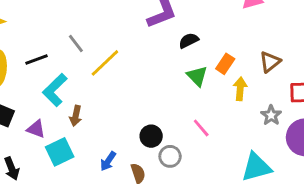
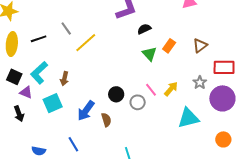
yellow arrow: (240, 89) -> (171, 89), moved, turned 35
cyan L-shape: (55, 90) -> (39, 73), moved
purple triangle: (36, 129) -> (26, 92), moved
gray circle: (170, 156) -> (138, 102), moved
blue arrow: (108, 161) -> (86, 111), size x1.5

